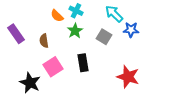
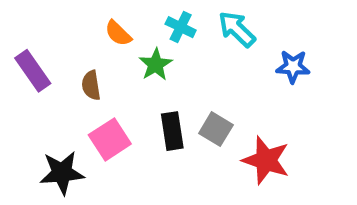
cyan cross: (76, 11) -> (181, 27), moved
blue star: (131, 30) -> (293, 67), moved
gray square: (104, 37) -> (216, 129), moved
black star: (30, 83) -> (62, 173), turned -30

